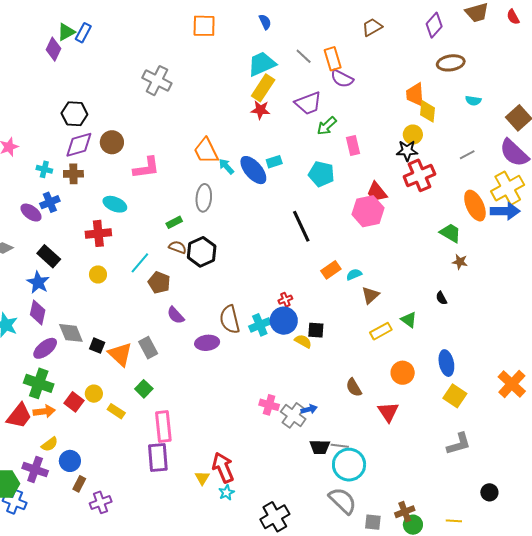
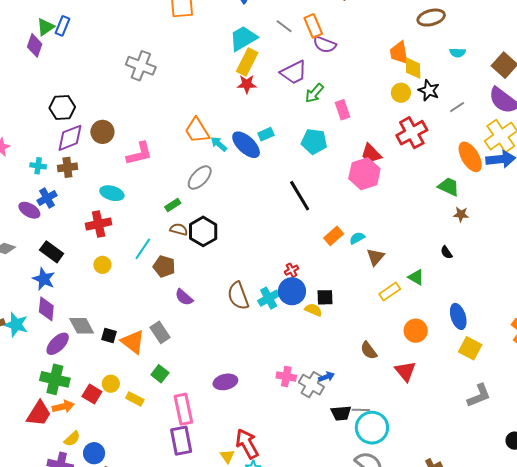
black star: (407, 151) -> (429, 90), moved, turned 30
gray ellipse: (204, 198) -> (200, 178), turned 44
purple ellipse: (207, 343) -> (225, 382), moved

